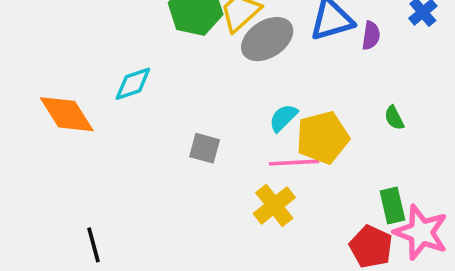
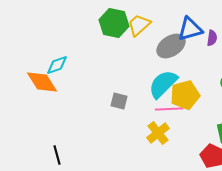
gray ellipse: (267, 39) -> (171, 46), moved
cyan diamond: (133, 84) -> (57, 65), moved
cyan semicircle: (283, 118) -> (163, 84), size x1.8

